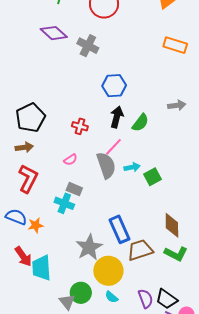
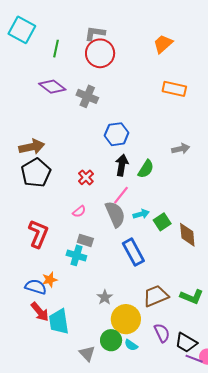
red cross: (80, 126) -> (86, 177), turned 35
brown arrow: (24, 147) -> (32, 147), moved, size x1.4
blue semicircle: (16, 217) -> (36, 287), moved
brown diamond: (172, 225) -> (187, 235), moved
blue rectangle: (120, 229) -> (133, 252), moved
gray star: (89, 247) -> (105, 297), size x0.6
green circle: (81, 293) -> (111, 340), moved
purple semicircle: (146, 299) -> (162, 333), moved

